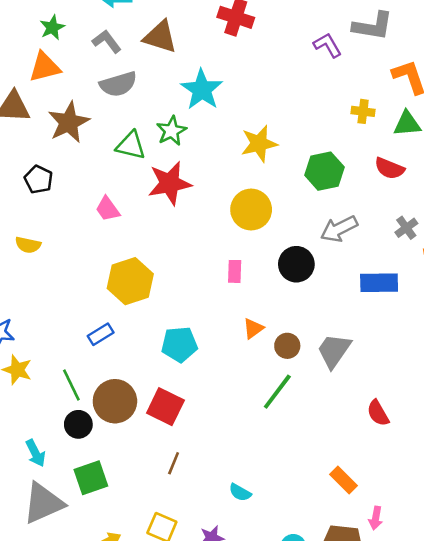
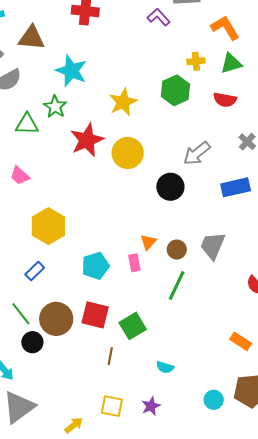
green hexagon: (324, 171) -> (175, 90), moved
red star: (170, 183) -> (87, 140), moved
pink rectangle: (235, 271) -> (134, 263), moved
green square: (91, 478) -> (133, 326), moved

